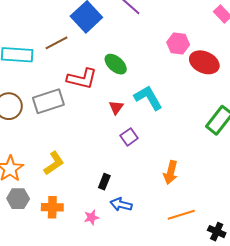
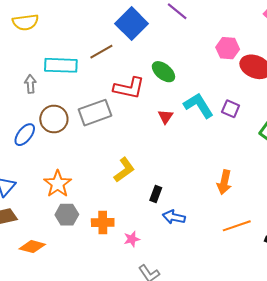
purple square: (129, 137) -> (231, 109), moved, turned -30
yellow L-shape: (54, 163) -> (124, 170), moved
pink star: (91, 217) -> (132, 239), moved

